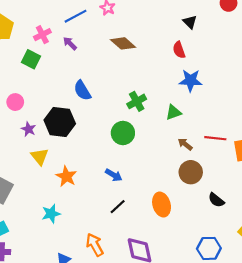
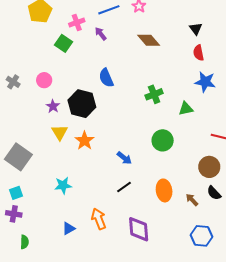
black triangle: (190, 22) -> (196, 29), moved
green circle: (123, 133) -> (163, 140), moved
brown arrow: (185, 144) -> (192, 200), moved
brown circle: (191, 172) -> (209, 167), moved
orange star: (66, 176) -> (85, 141), moved

